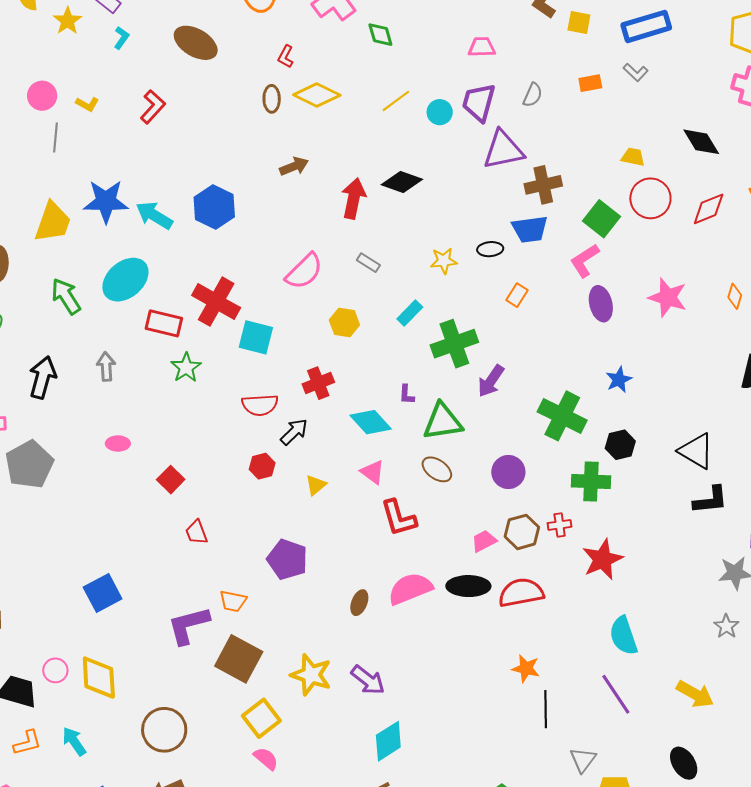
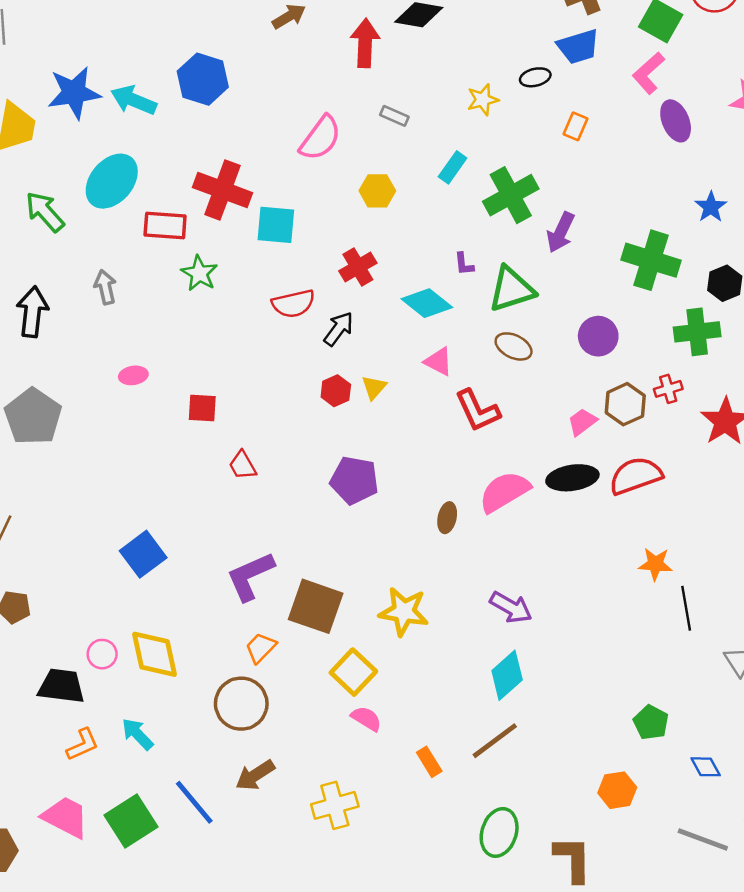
red hexagon: (262, 466) -> (336, 391), moved
red square: (171, 480) -> (202, 408), turned -32
orange trapezoid: (233, 601) -> (261, 648), moved, turned 132
purple arrow: (368, 680) -> (511, 607), moved

